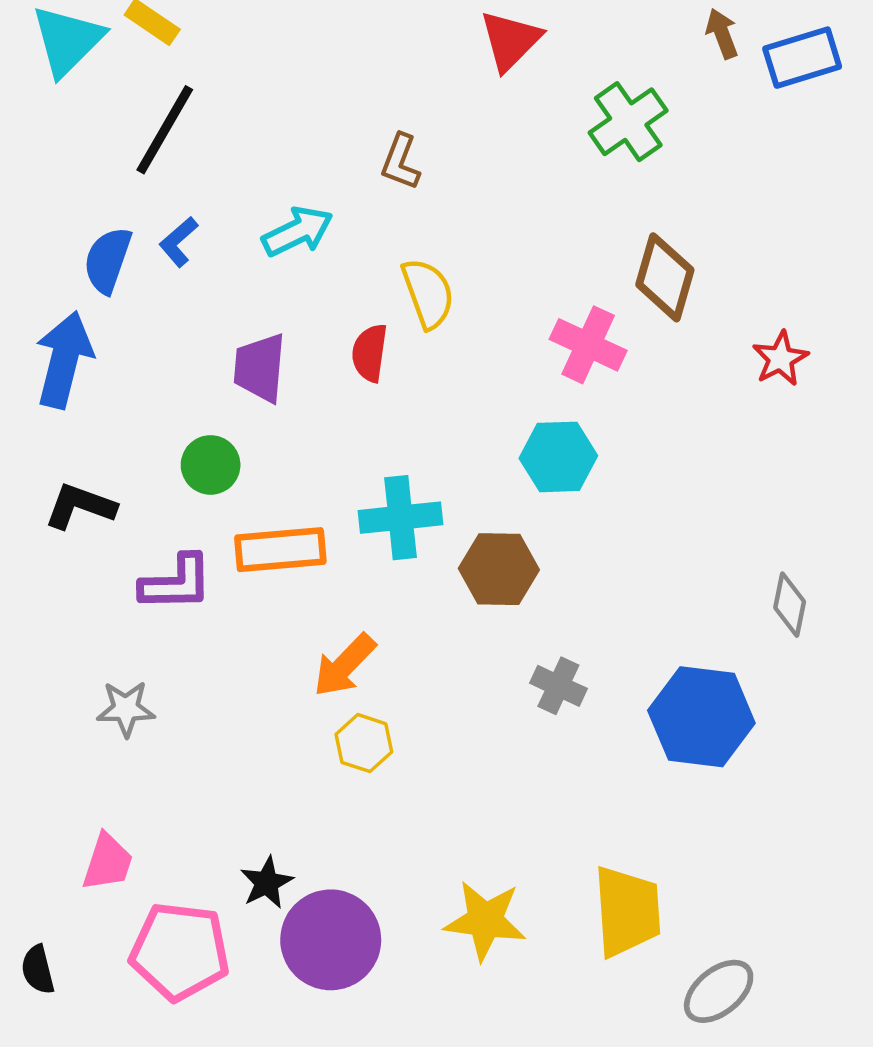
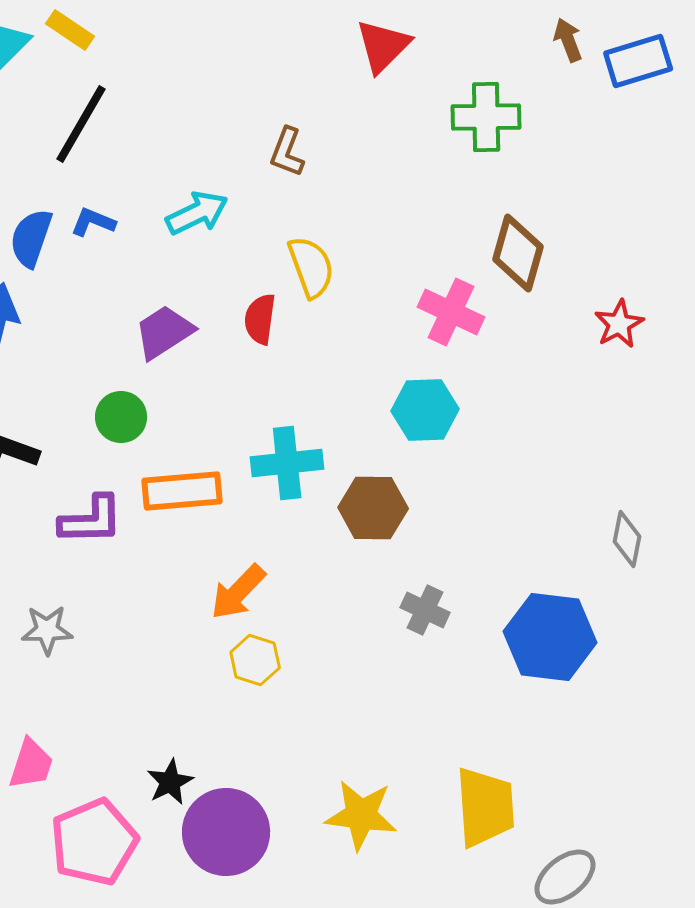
green cross: (628, 122) -> (486, 117), turned 34
blue L-shape: (179, 242) -> (93, 222), turned 63
purple trapezoid: (260, 368) -> (164, 332), turned 52
pink pentagon: (180, 951) -> (94, 842), turned -30

